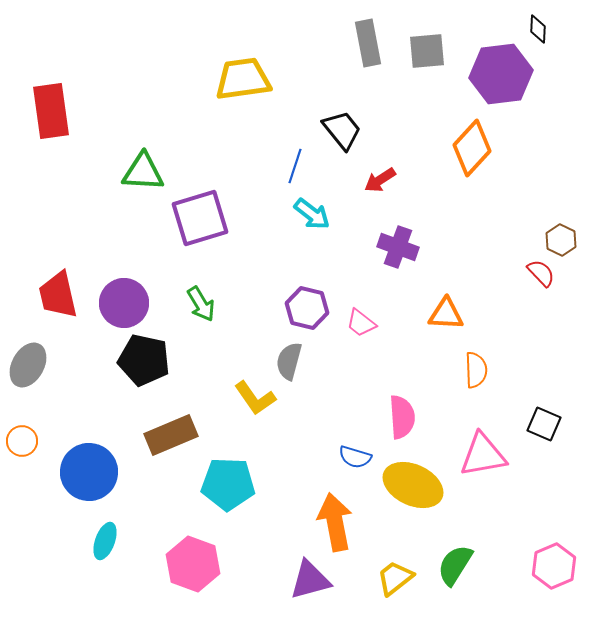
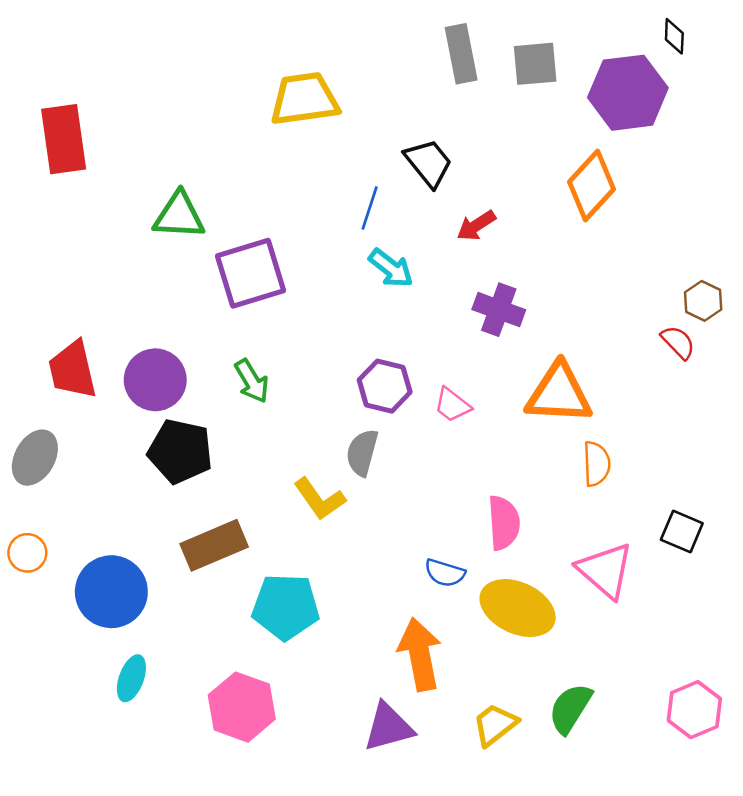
orange triangle: (446, 314) -> (559, 394), size x1.5
pink triangle: (483, 455) -> (605, 570), turned 51

